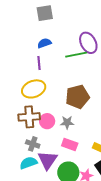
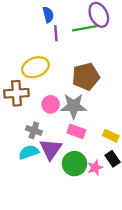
blue semicircle: (44, 43) -> (48, 15), turned 96
purple line: (39, 63) -> (56, 33), moved
brown cross: (29, 117) -> (16, 93), moved
gray star: (67, 122) -> (74, 106), size x1.6

